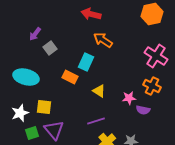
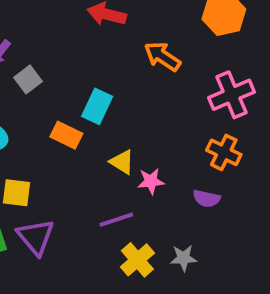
orange arrow: (103, 40) -> (162, 56), moved
pink cross: (156, 56) -> (232, 95), turned 35
pink star: (129, 98) -> (151, 181), moved

